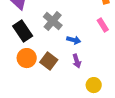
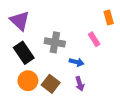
gray cross: (53, 21) -> (55, 42), turned -30
pink rectangle: (103, 25) -> (94, 39), moved

